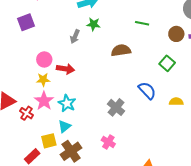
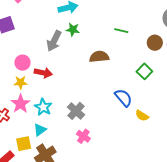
gray arrow: (75, 36) -> (54, 41), size x1.5
yellow semicircle: (176, 102) -> (142, 116), moved, turned -152
gray cross: (116, 107) -> (76, 111), moved
pink cross: (108, 142) -> (83, 136), moved

